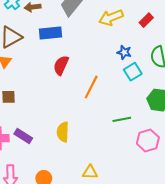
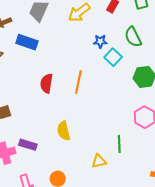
blue rectangle: (50, 33) -> (27, 42), turned 40
red semicircle: (61, 65) -> (46, 83), moved
green line: (122, 119) -> (119, 144), moved, turned -66

